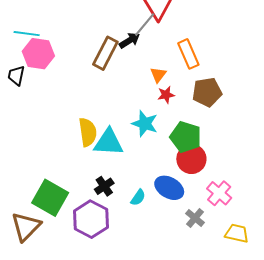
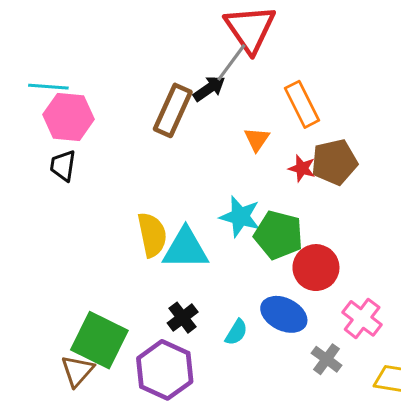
black trapezoid: (16, 75) -> (63, 166), moved
red star: (166, 95) -> (302, 168), moved, turned 30
green pentagon: (186, 137) -> (279, 235), moved
brown triangle: (26, 227) -> (77, 371), moved, size x0.7

